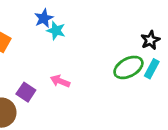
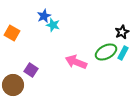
pink arrow: (60, 81) -> (76, 62), moved, size x1.5

